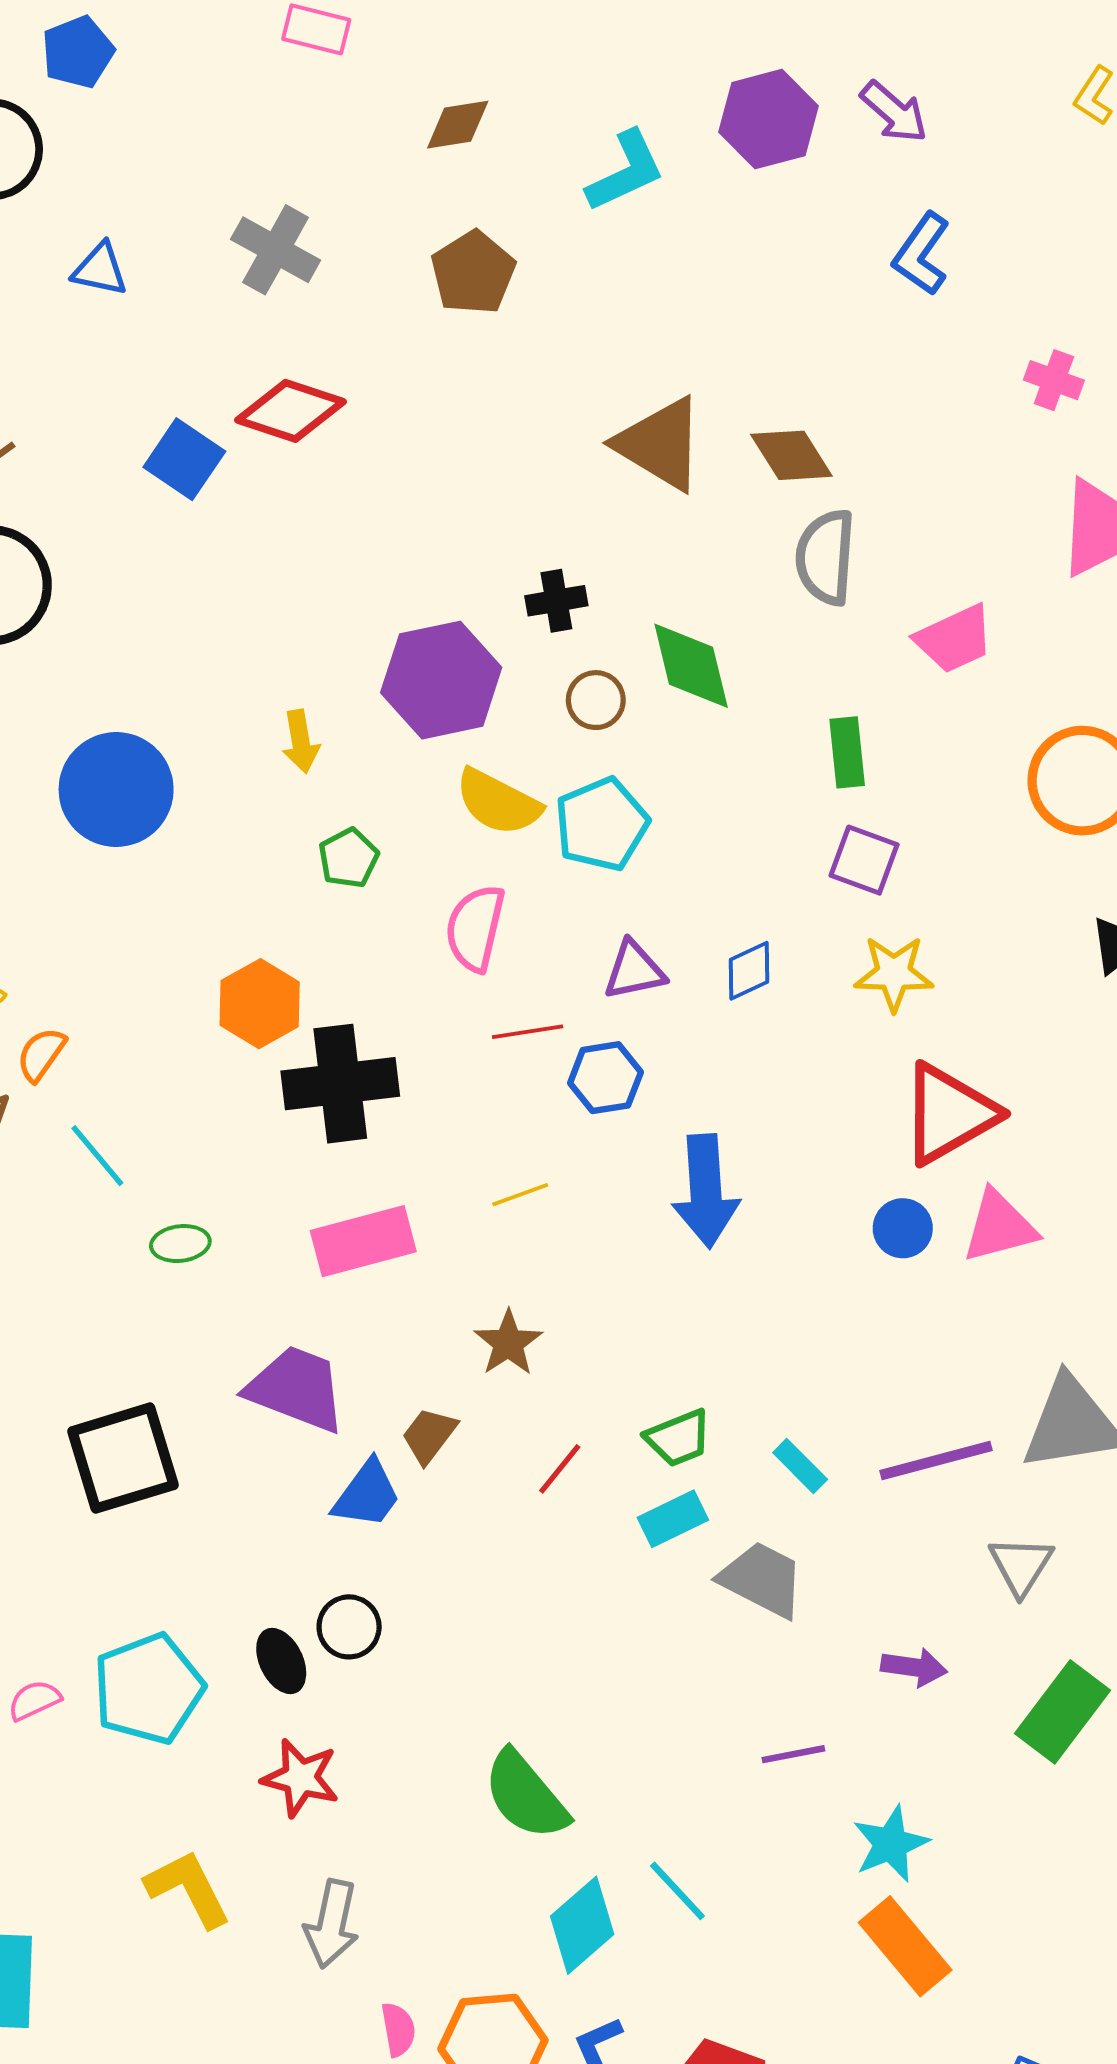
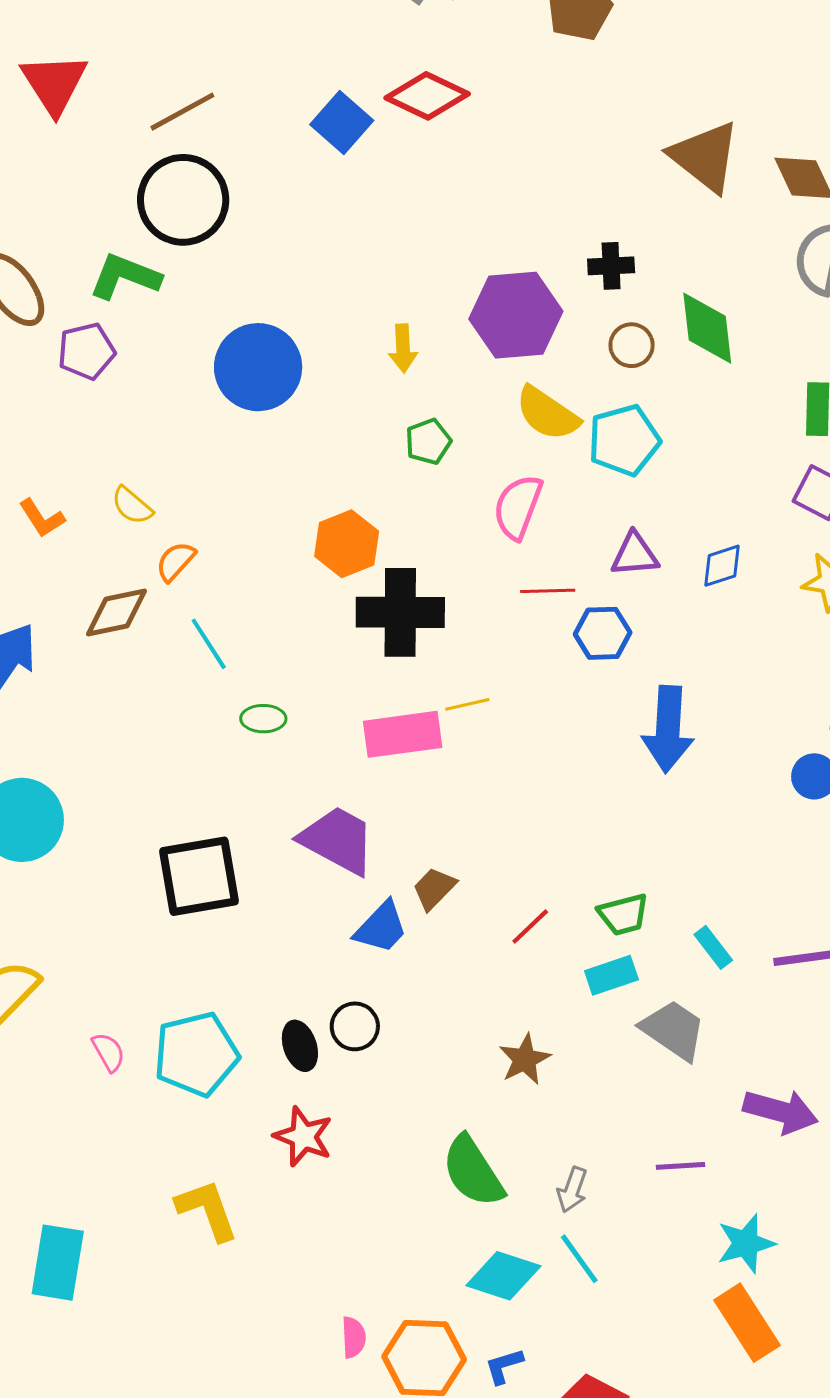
yellow line: (520, 1195) -> (467, 704), moved
brown star: (508, 1343) -> (525, 1059), moved
purple arrow: (914, 1667) -> (781, 1111), size x1.5
pink semicircle: (34, 1700) -> (108, 1052), turned 78
gray arrow: (332, 1924) -> (572, 1190), moved, size x0.7
cyan diamond: (582, 1925) -> (503, 1276), turned 52

